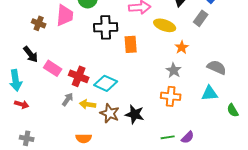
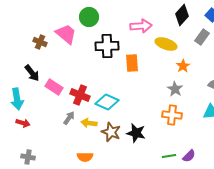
pink trapezoid: (65, 15) -> (66, 34), turned -55

